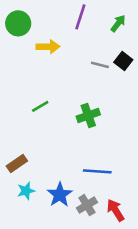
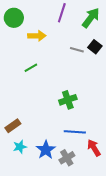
green arrow: (118, 23) -> (91, 18), size x1.5
green line: (40, 106) -> (31, 68), moved
green cross: (88, 115) -> (68, 100), moved
red arrow: (116, 210) -> (94, 148), moved

